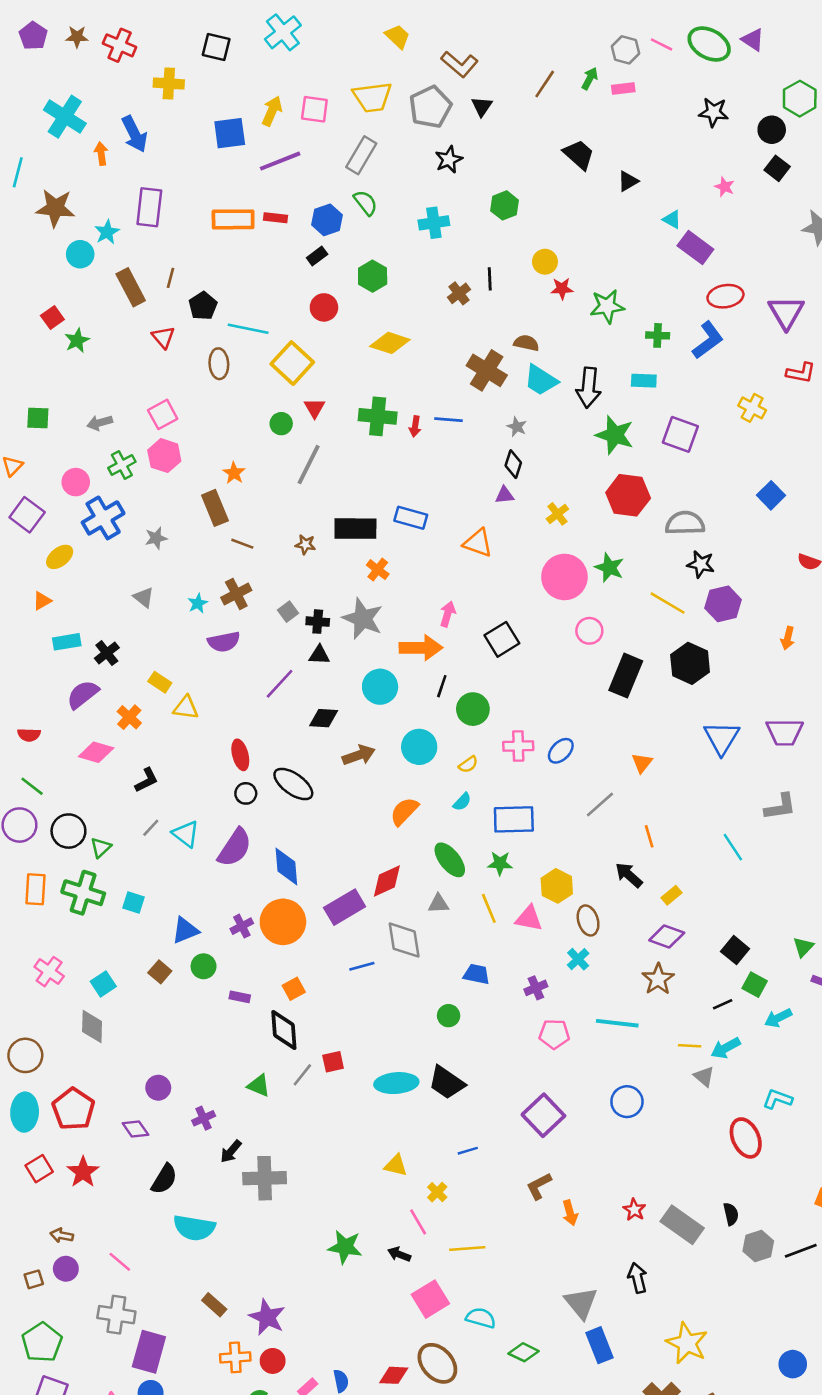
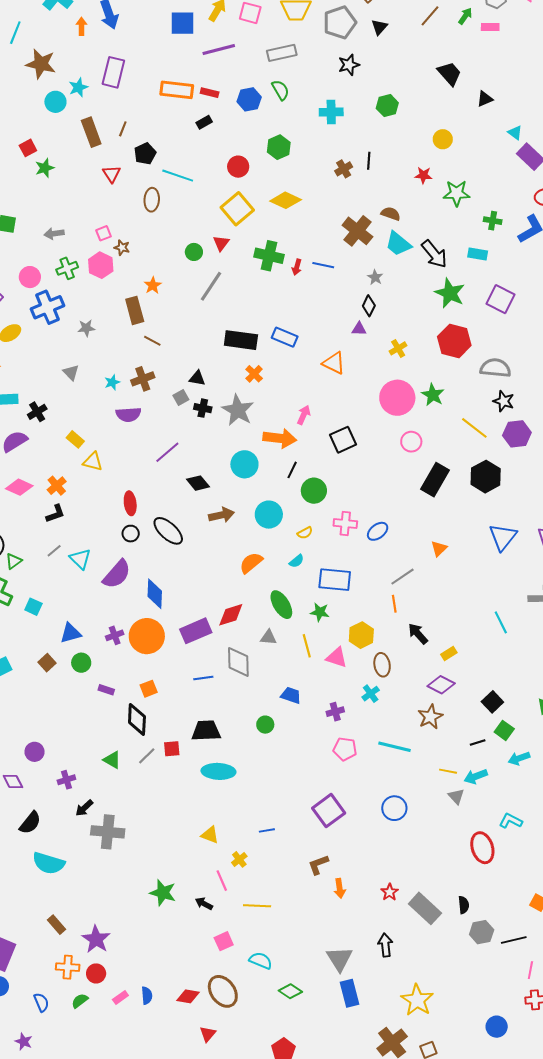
gray rectangle: (361, 155) -> (282, 53), turned 40
black rectangle: (317, 256) -> (204, 122), moved
yellow circle: (545, 262) -> (443, 139), moved
yellow square: (292, 363) -> (237, 209), moved
black arrow: (589, 388) -> (434, 254), turned -52
pink square: (163, 414) -> (103, 233), size x0.7
brown star: (305, 544) -> (122, 248), moved
black triangle: (319, 655) -> (197, 378), moved
orange cross: (129, 717) -> (57, 486), moved
black diamond: (324, 718) -> (198, 483), turned 40
orange line: (649, 836) -> (394, 604), moved
black trapezoid: (447, 1083) -> (206, 731), moved, turned 136
pink square: (430, 1299) -> (224, 941), size x0.7

